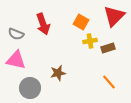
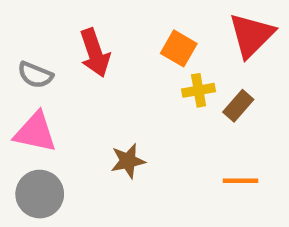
brown rectangle: (108, 48) -> (238, 106), turned -32
orange line: (109, 82) -> (240, 181), turned -49
gray circle: (30, 88) -> (40, 194), moved

